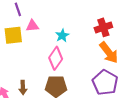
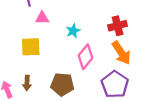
yellow square: (13, 35) -> (31, 47), moved
pink diamond: (56, 58) -> (85, 57), moved

